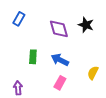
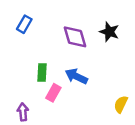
yellow semicircle: (93, 73) -> (121, 104), moved
pink rectangle: (60, 83) -> (53, 93), moved

